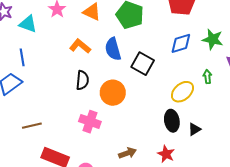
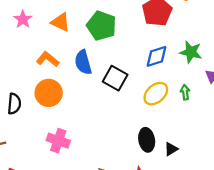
black semicircle: (82, 80) -> (14, 104), moved
yellow ellipse: (182, 92) -> (156, 94), moved
orange circle: (113, 93) -> (49, 93), moved

